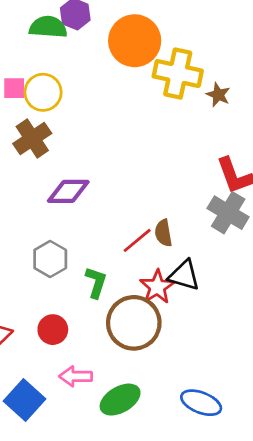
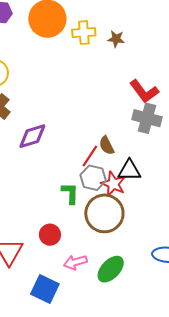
yellow cross: (178, 74) -> (84, 33), size x0.7
gray hexagon: (50, 259) -> (93, 178), moved

